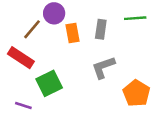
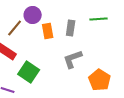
green square: (49, 83) -> (29, 72), turned -30

